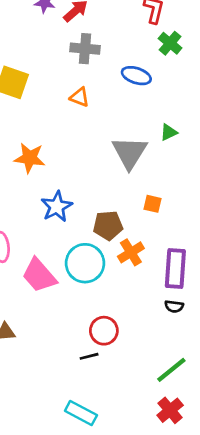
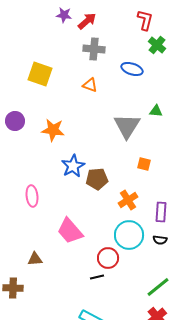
green triangle: (169, 132) -> (156, 111), turned 32
brown pentagon: (108, 225) -> (97, 179), moved
cyan circle: (85, 263) -> (129, 235), moved
purple rectangle: (175, 269) -> (161, 212), size x0.7
pink trapezoid: (39, 275) -> (70, 231), moved

